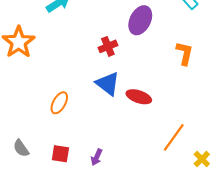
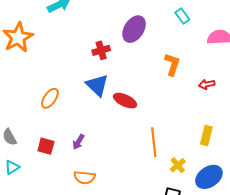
orange line: (174, 137) -> (154, 142), turned -48
purple arrow: (97, 157) -> (78, 142), moved

